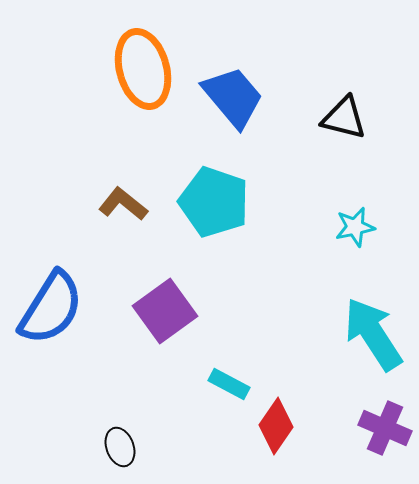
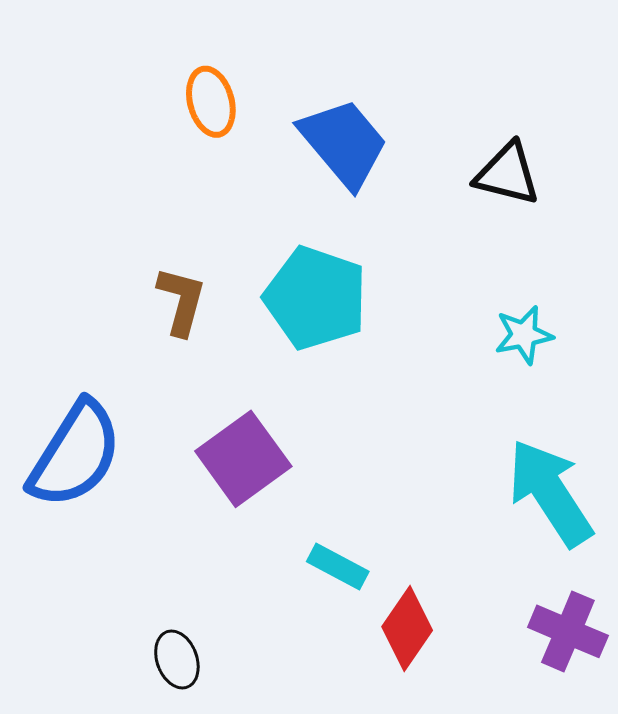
orange ellipse: (143, 69) -> (211, 102), size x0.6
brown L-shape: (123, 204) -> (181, 301), turned 66

